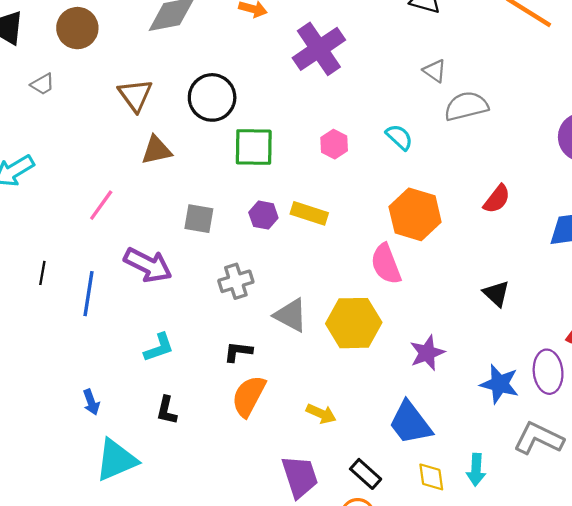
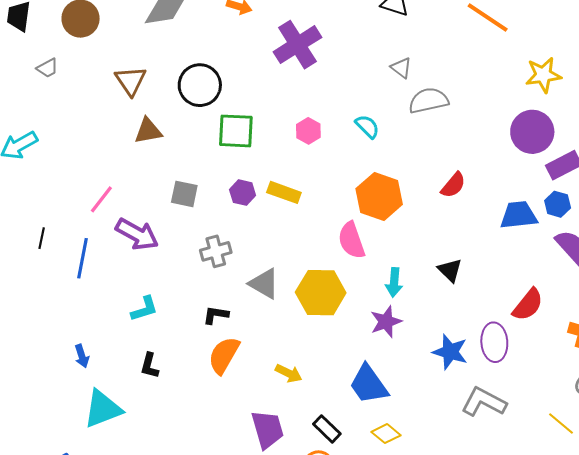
pink line: (101, 205) -> (101, 199), moved
cyan arrow: (476, 470) -> (394, 282), moved
yellow diamond: (431, 477) -> (386, 434), turned -44

